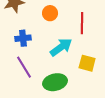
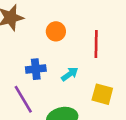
blue cross: (23, 38) -> (36, 69), moved
cyan arrow: (61, 47) -> (70, 74), size x0.6

